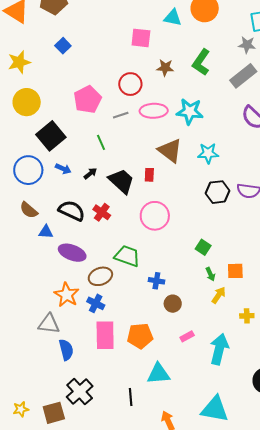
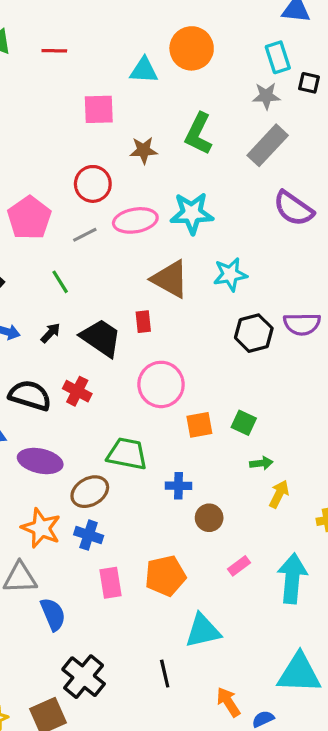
orange square: (235, 271) -> (199, 425), moved
green arrow: (210, 274) -> (261, 463), turned -64
pink rectangle: (105, 335) -> (110, 583), size x0.7

